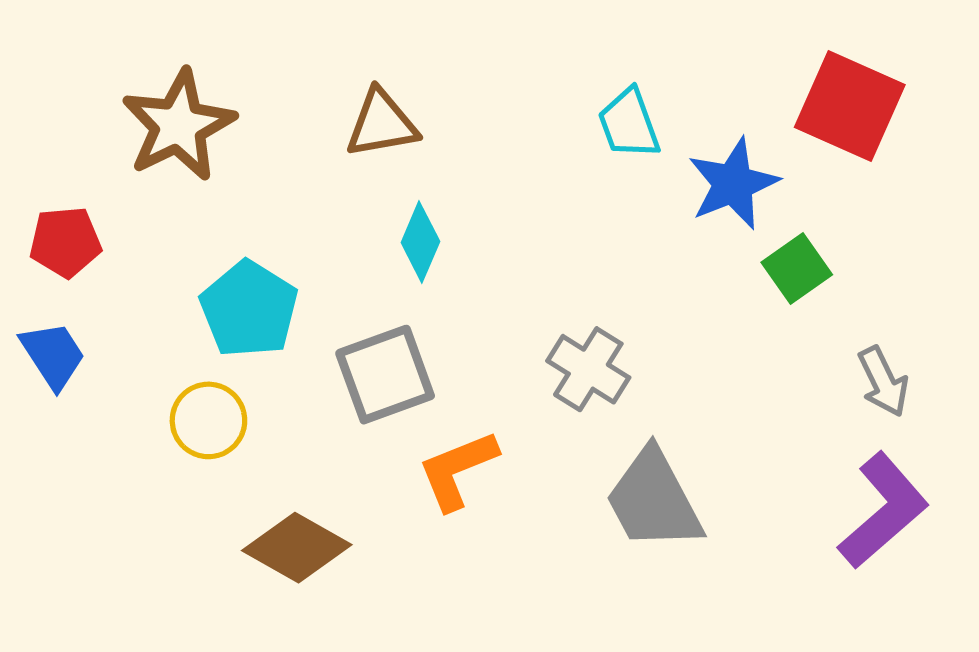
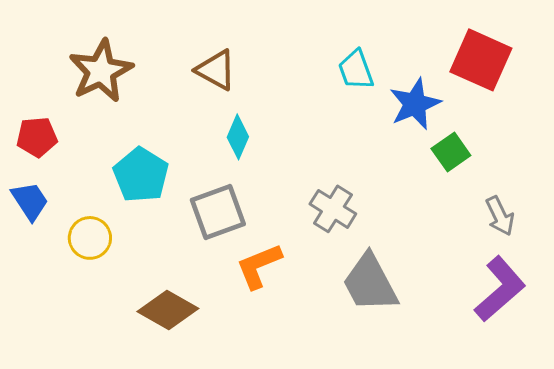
brown triangle: (382, 124) -> (216, 70), turned 39
yellow circle: (208, 420) -> (90, 238), moved

